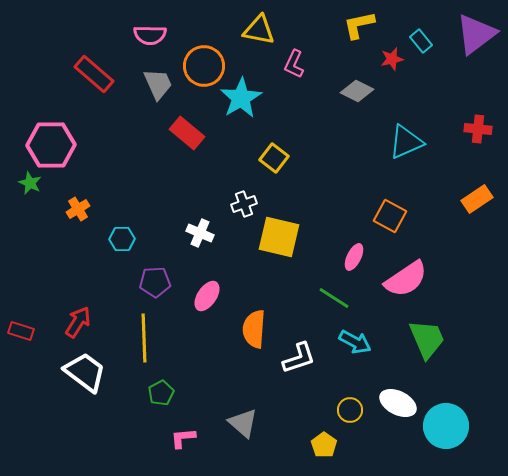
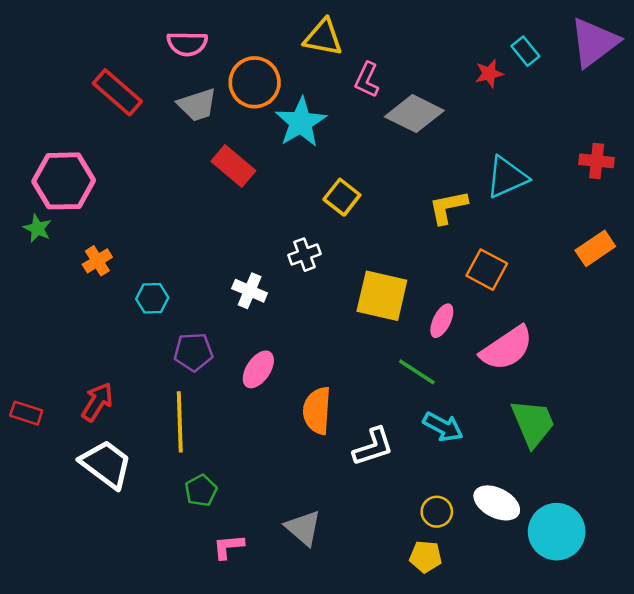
yellow L-shape: (359, 25) -> (448, 207), moved
gray trapezoid: (158, 84) -> (197, 105), turned 96
gray diamond: (357, 91) -> (414, 114), moved, size x1.4
yellow square: (279, 237) -> (382, 296), moved
yellow pentagon: (324, 445) -> (426, 557), moved, turned -30

